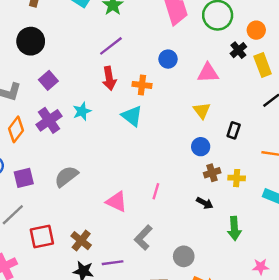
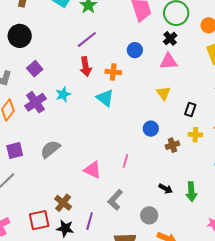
black cross: (238, 50) -> (170, 38), moved
blue circle: (201, 147) -> (151, 129), moved
yellow cross: (237, 178) -> (195, 135), moved
black arrow: (205, 203) -> (166, 189), moved
red square: (42, 236) -> (39, 220), moved
purple line: (113, 263) -> (90, 221), turned -66

